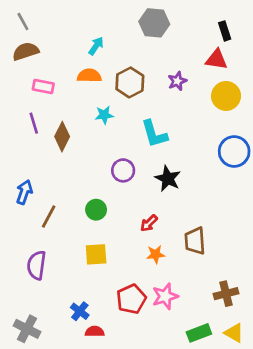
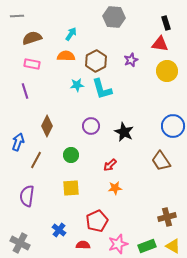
gray line: (23, 22) -> (17, 16), turned -64
brown semicircle: (26, 51) -> (32, 38), moved
cyan L-shape: (154, 134) -> (102, 89), moved
brown diamond: (62, 137) -> (47, 126), moved
blue circle: (234, 151) -> (173, 126), moved
brown trapezoid: (195, 241) -> (161, 161), moved, turned -30
pink star: (165, 296) -> (118, 244), moved
red semicircle: (95, 332) -> (83, 245), moved

